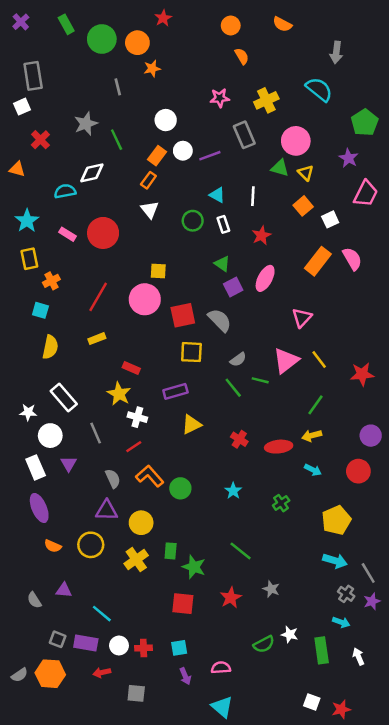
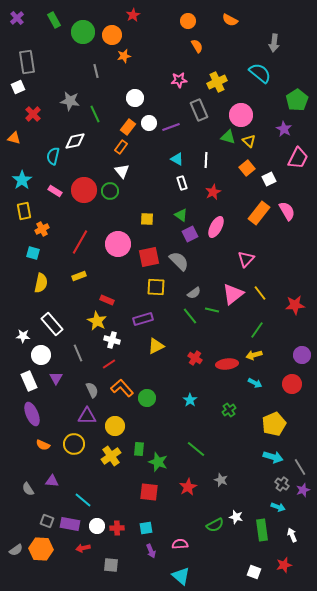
gray star: (86, 124) -> (70, 101), turned 30
cyan semicircle: (65, 191) -> (53, 156), turned -66
green circle: (193, 221) -> (110, 191), moved
yellow square: (158, 271) -> (147, 219), moved
red star: (341, 709) -> (284, 565), moved

